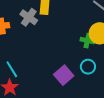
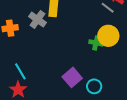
cyan circle: (88, 67) -> (94, 86), moved

